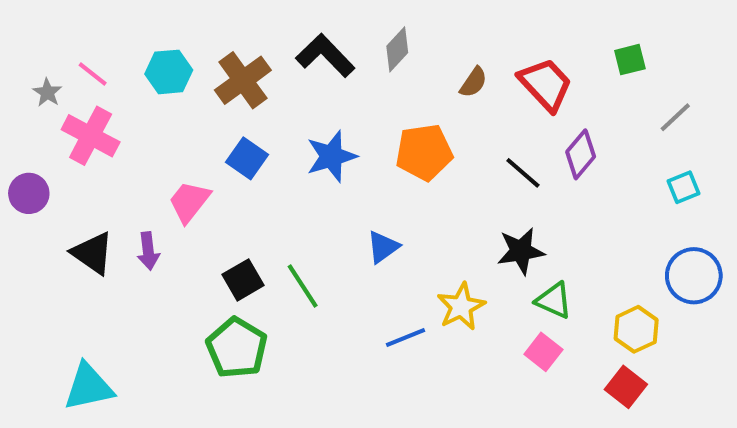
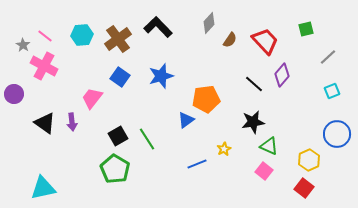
gray diamond: (397, 49) -> (209, 23), moved
orange pentagon: (424, 152) -> (206, 99), moved
yellow star: (461, 307) -> (224, 149), size x0.6

